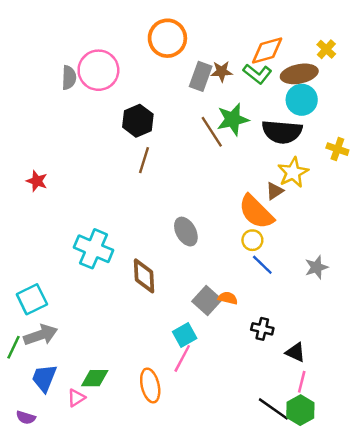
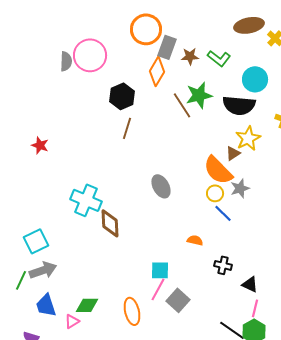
orange diamond: (267, 50) -> (157, 71), moved, turned -44
brown ellipse: (299, 74) -> (249, 25), moved
gray rectangle: (201, 76) -> (167, 47), moved
gray star: (316, 267) -> (240, 188), moved
brown diamond: (144, 276) -> (110, 223), moved
gray square: (207, 301) -> (178, 300), moved
cyan square: (185, 335) -> (160, 270), turned 30
blue trapezoid: (44, 378) -> (46, 305), turned -40

